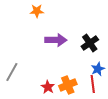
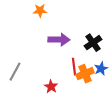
red line: (93, 84) -> (74, 67), moved
orange cross: (68, 85) -> (85, 74), moved

